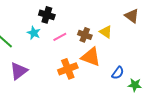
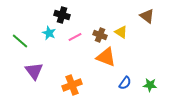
orange cross: (68, 69) -> (72, 85), moved
purple triangle: (19, 71) -> (34, 71), turned -30
blue semicircle: (118, 73) -> (125, 83), moved

